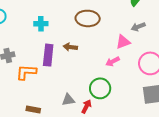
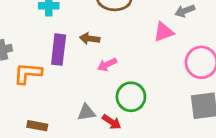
pink arrow: (113, 61) -> (107, 65), moved
red arrow: (86, 106) -> (112, 122), turned 96

